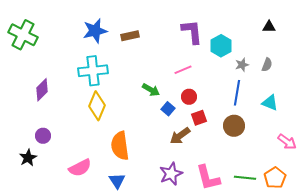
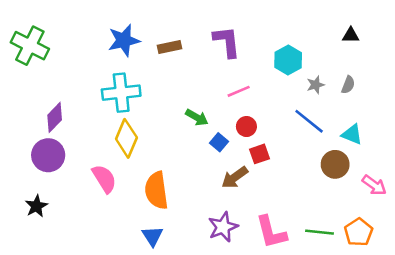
purple L-shape: (192, 32) -> (227, 42), moved
blue line: (237, 93) -> (309, 121), turned -60
brown circle: (234, 126) -> (335, 164), moved
purple circle: (43, 136) -> (48, 155), moved, size x1.6
pink semicircle: (80, 168) -> (104, 179), moved, turned -95

